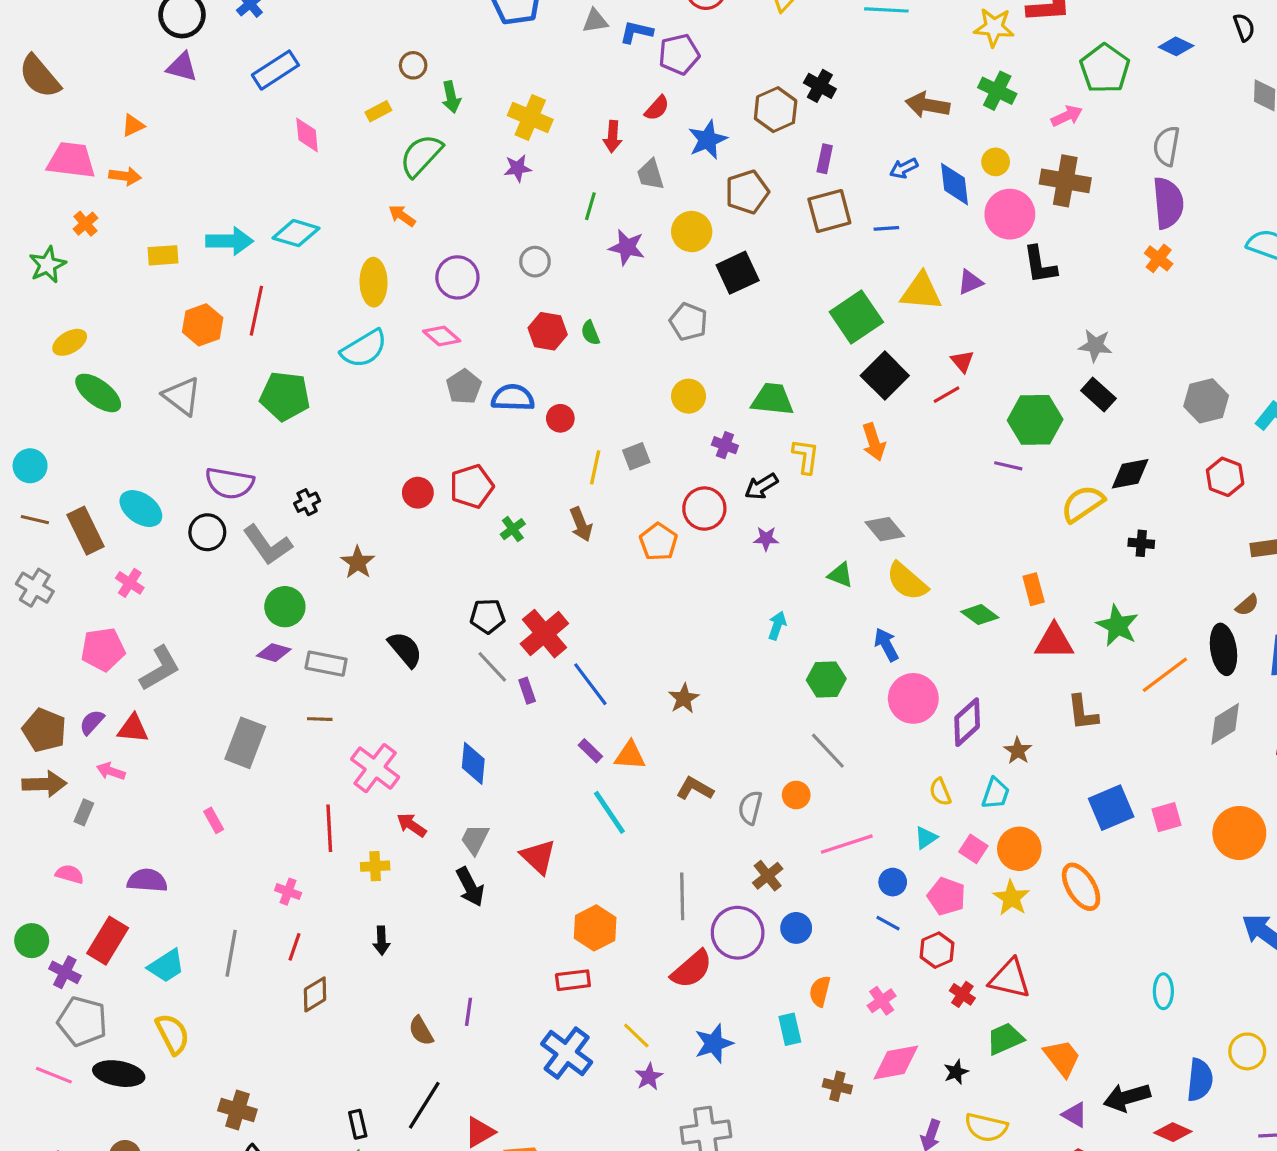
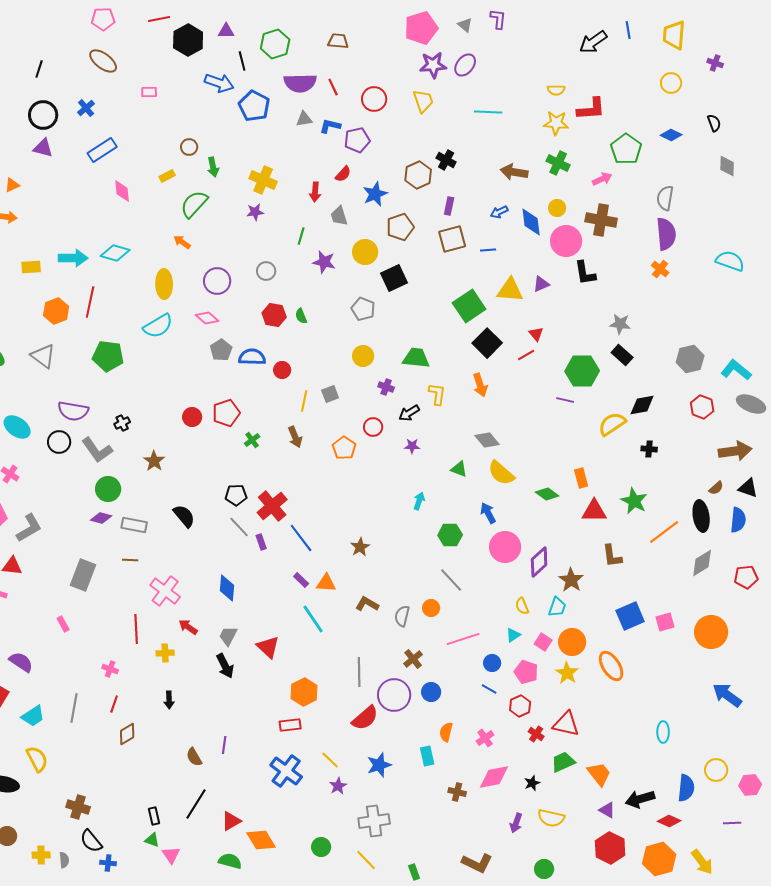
red circle: (704, 509) -> (373, 427), size x0.7
brown star: (1018, 751) -> (571, 580), size x1.4
purple semicircle: (147, 880) -> (21, 662), turned 30

